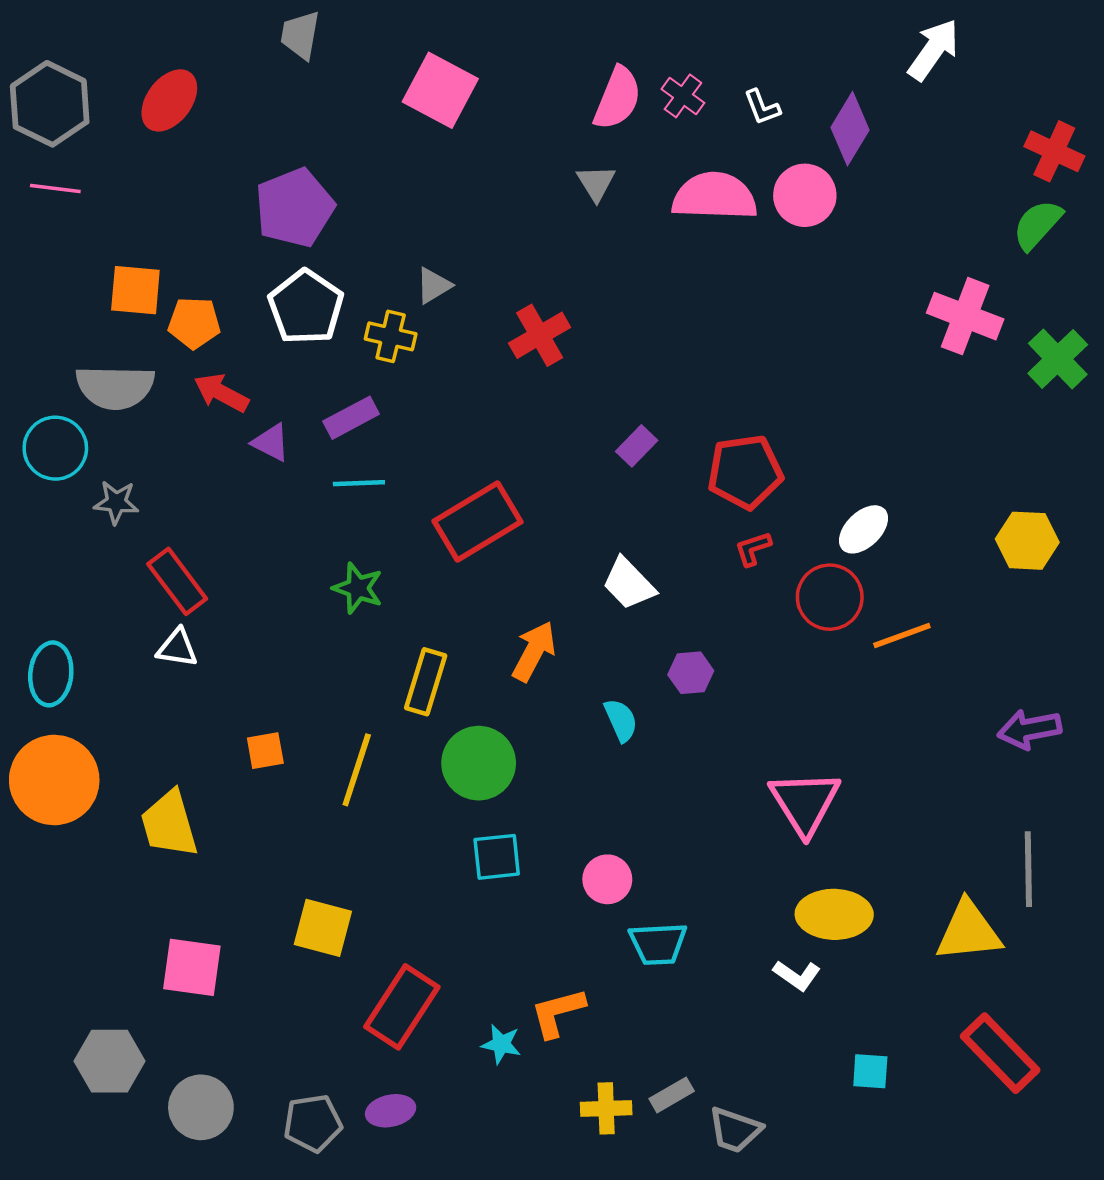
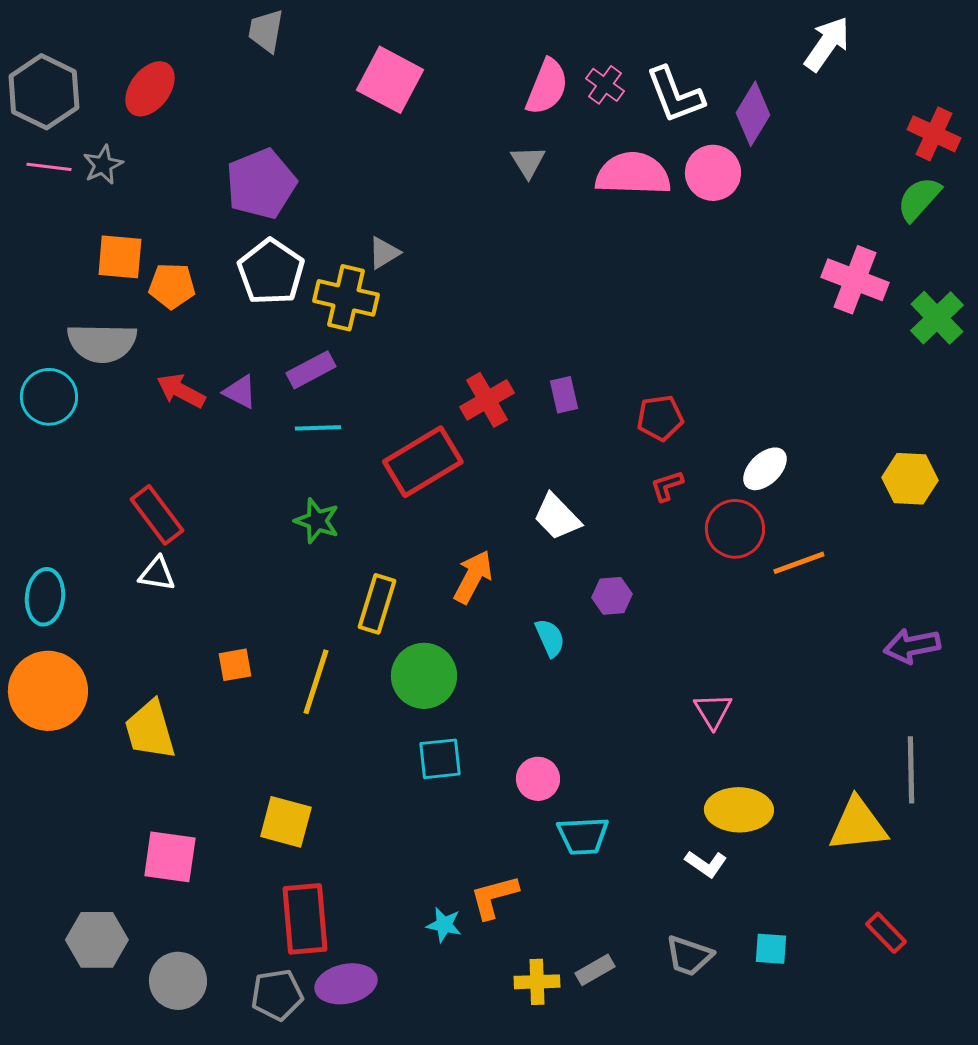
white L-shape: (762, 107) -> (675, 95), size x1.8
red cross: (540, 335) -> (487, 400), moved
yellow cross: (391, 336) -> (346, 298), size x1.4
red arrow: (221, 393) -> (181, 391), moved
purple rectangle: (637, 446) -> (564, 395), turned -57
red pentagon: (745, 472) -> (660, 418), size x0.7
gray star: (116, 502) -> (103, 165), moved, turned -30
pink triangle: (805, 803) -> (713, 711), size x0.6
red rectangle: (402, 1007) -> (305, 919), moved, turned -38
red rectangle: (1000, 1053) -> (886, 933), size x0.6
purple ellipse: (391, 1111) -> (346, 984), size x1.4
gray trapezoid: (735, 1130) -> (689, 956), moved

